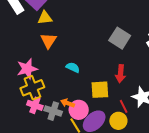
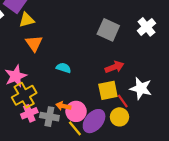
red arrow: (120, 74) -> (114, 67), turned -108
yellow square: (100, 90) -> (108, 90), moved
pink cross: (35, 105) -> (29, 113), turned -35

